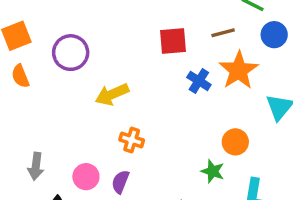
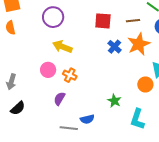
purple circle: (71, 53) -> (53, 17), moved
yellow arrow: (112, 94) -> (62, 47), turned 36
orange circle: (235, 142) -> (145, 84), moved
pink circle: (86, 177) -> (48, 70), moved

